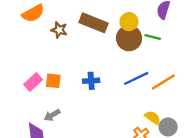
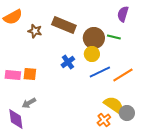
yellow circle: (129, 22) -> (92, 54), moved
blue cross: (91, 81) -> (68, 62), moved, turned -32
pink rectangle: (33, 82) -> (13, 75), turned 49
yellow semicircle: (153, 117) -> (114, 105), size x1.5

